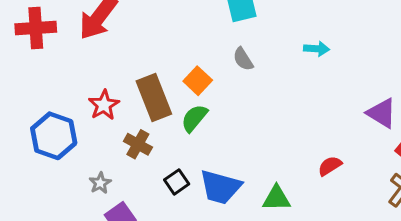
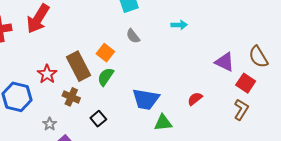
blue trapezoid: (220, 187) -> (146, 99), moved

